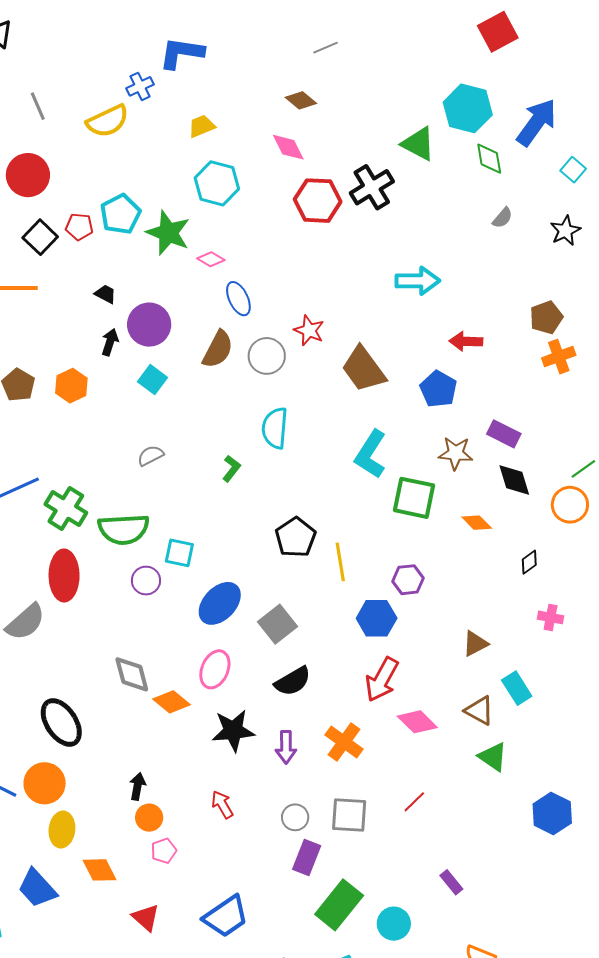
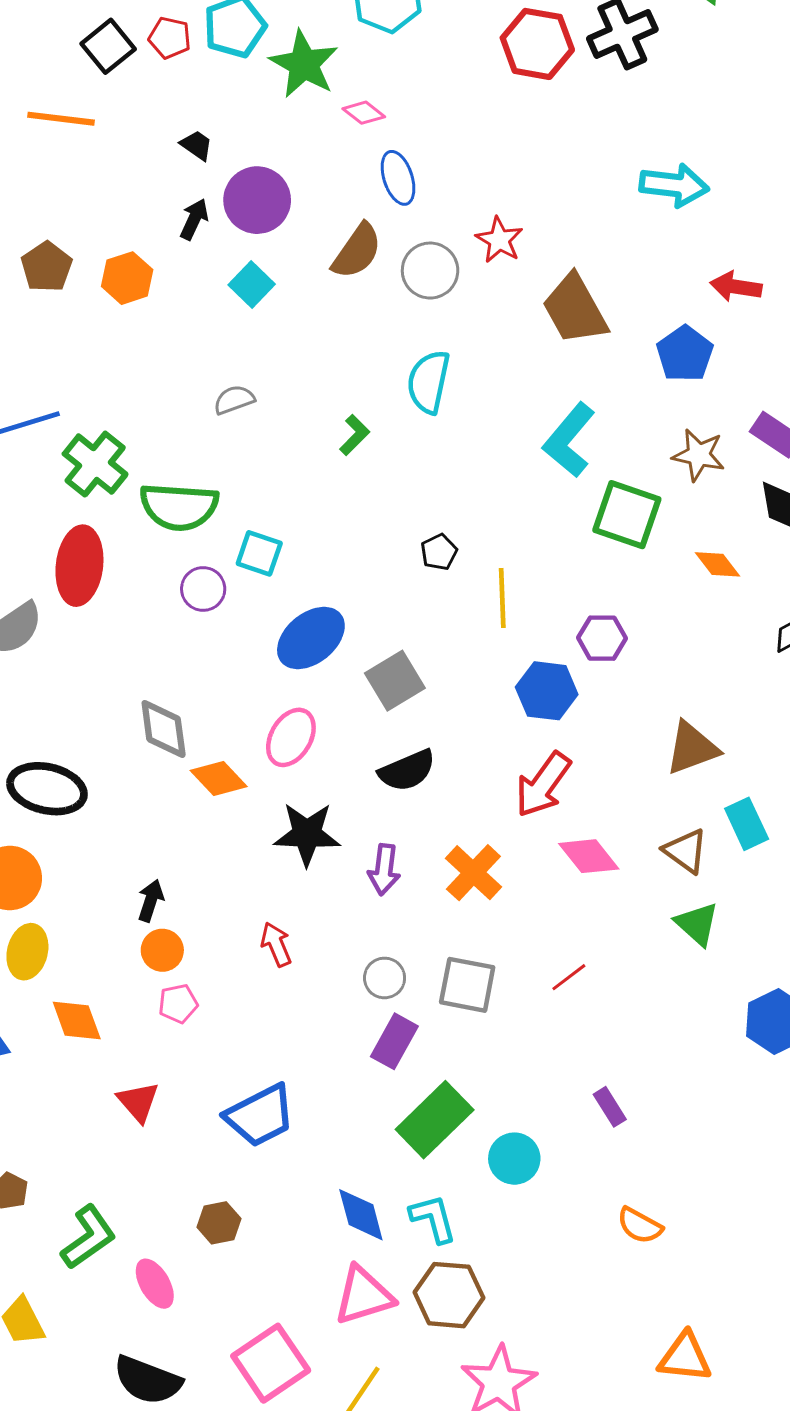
black pentagon: (296, 537) -> (439, 552), size x0.6
brown triangle: (475, 644) -> (692, 748), size x1.4
black ellipse: (61, 722) -> (47, 789), turned -51

